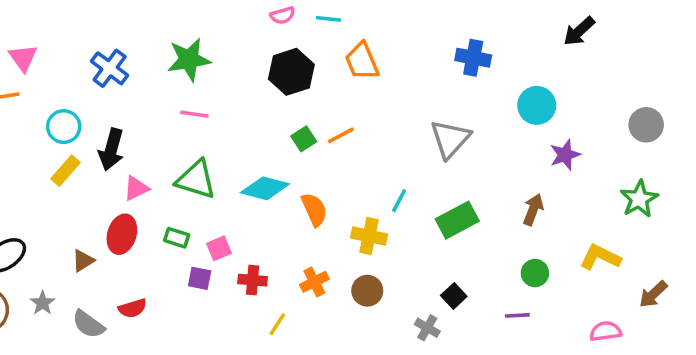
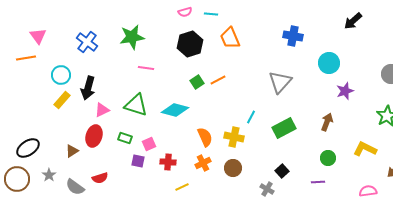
pink line: (194, 114) -> (146, 68), moved
orange semicircle: (314, 209) -> (205, 137), moved
yellow line: (277, 324) -> (182, 187), turned 32

